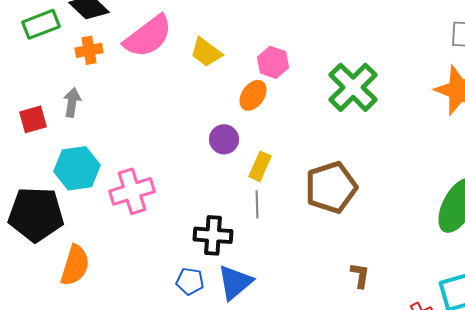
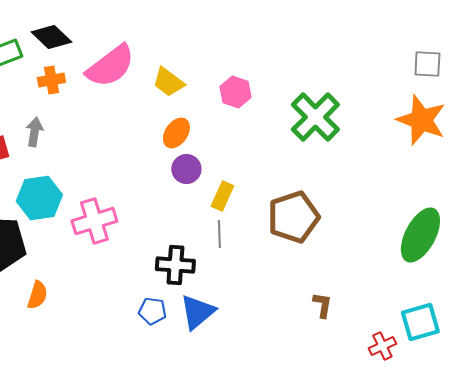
orange ellipse: (253, 95) -> (176, 133), moved
orange semicircle: (75, 265) -> (37, 295), size x0.7

